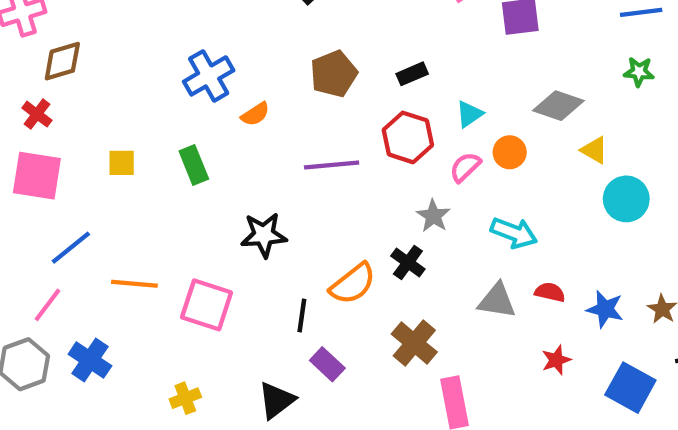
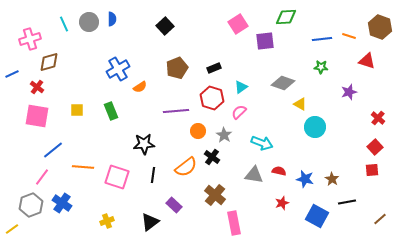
orange circle: (510, 152) -> (198, 131), moved
black line: (302, 315) -> (153, 175), moved

